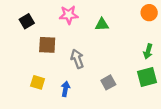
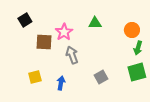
orange circle: (149, 13) -> (132, 30), moved
pink star: (69, 15) -> (64, 32), moved, turned -30
yellow square: (38, 82) -> (35, 77), turned -32

